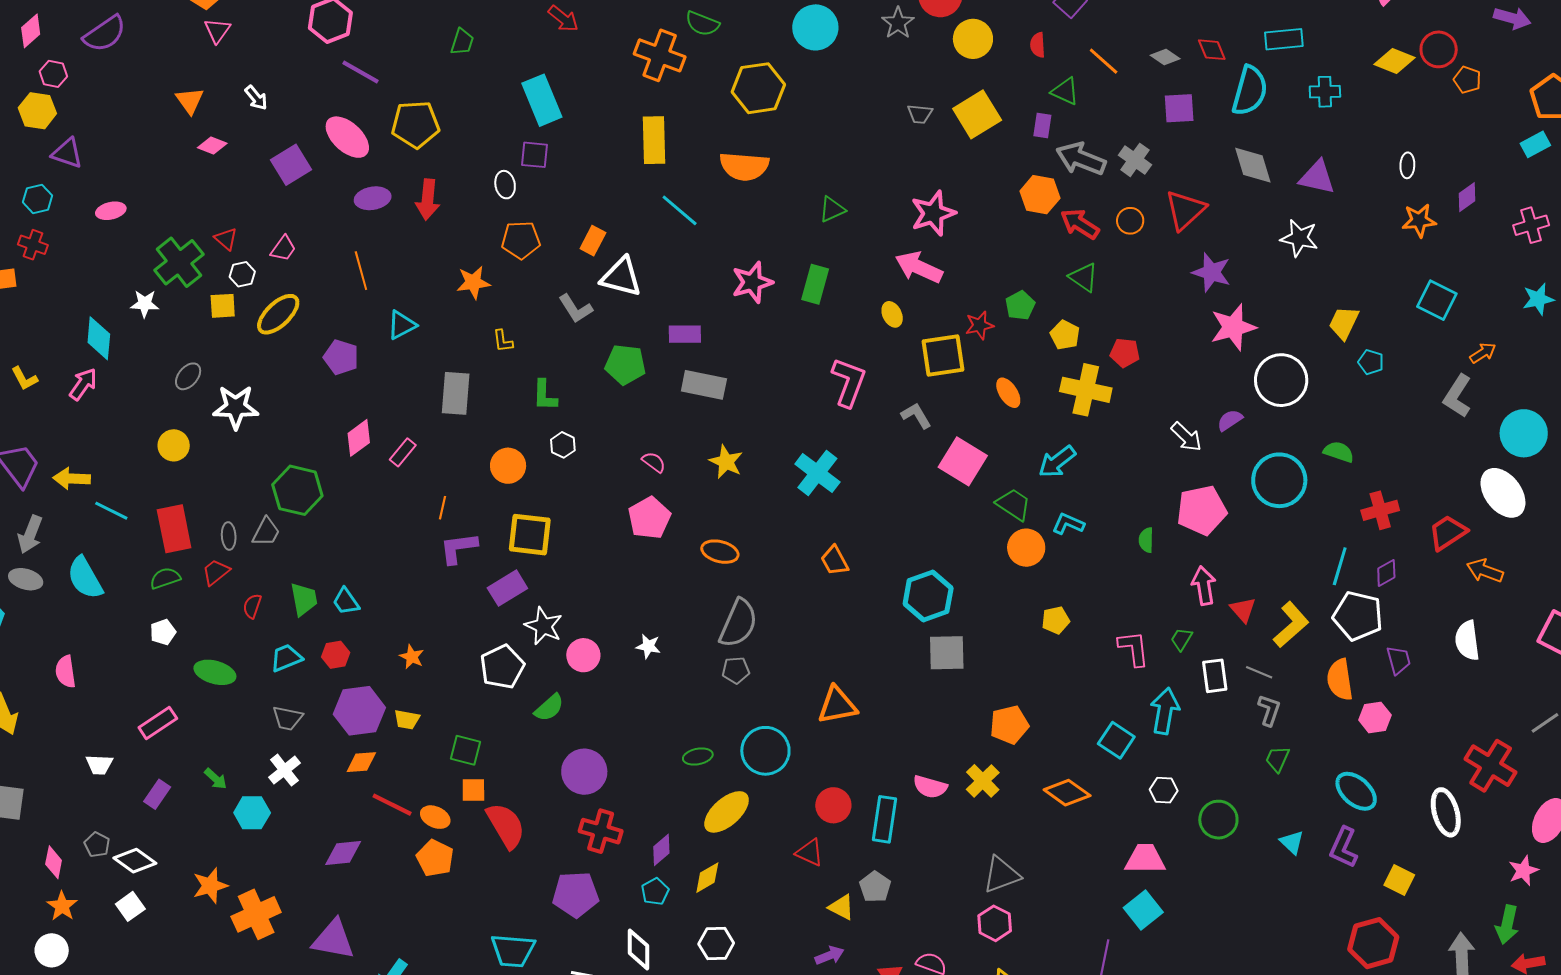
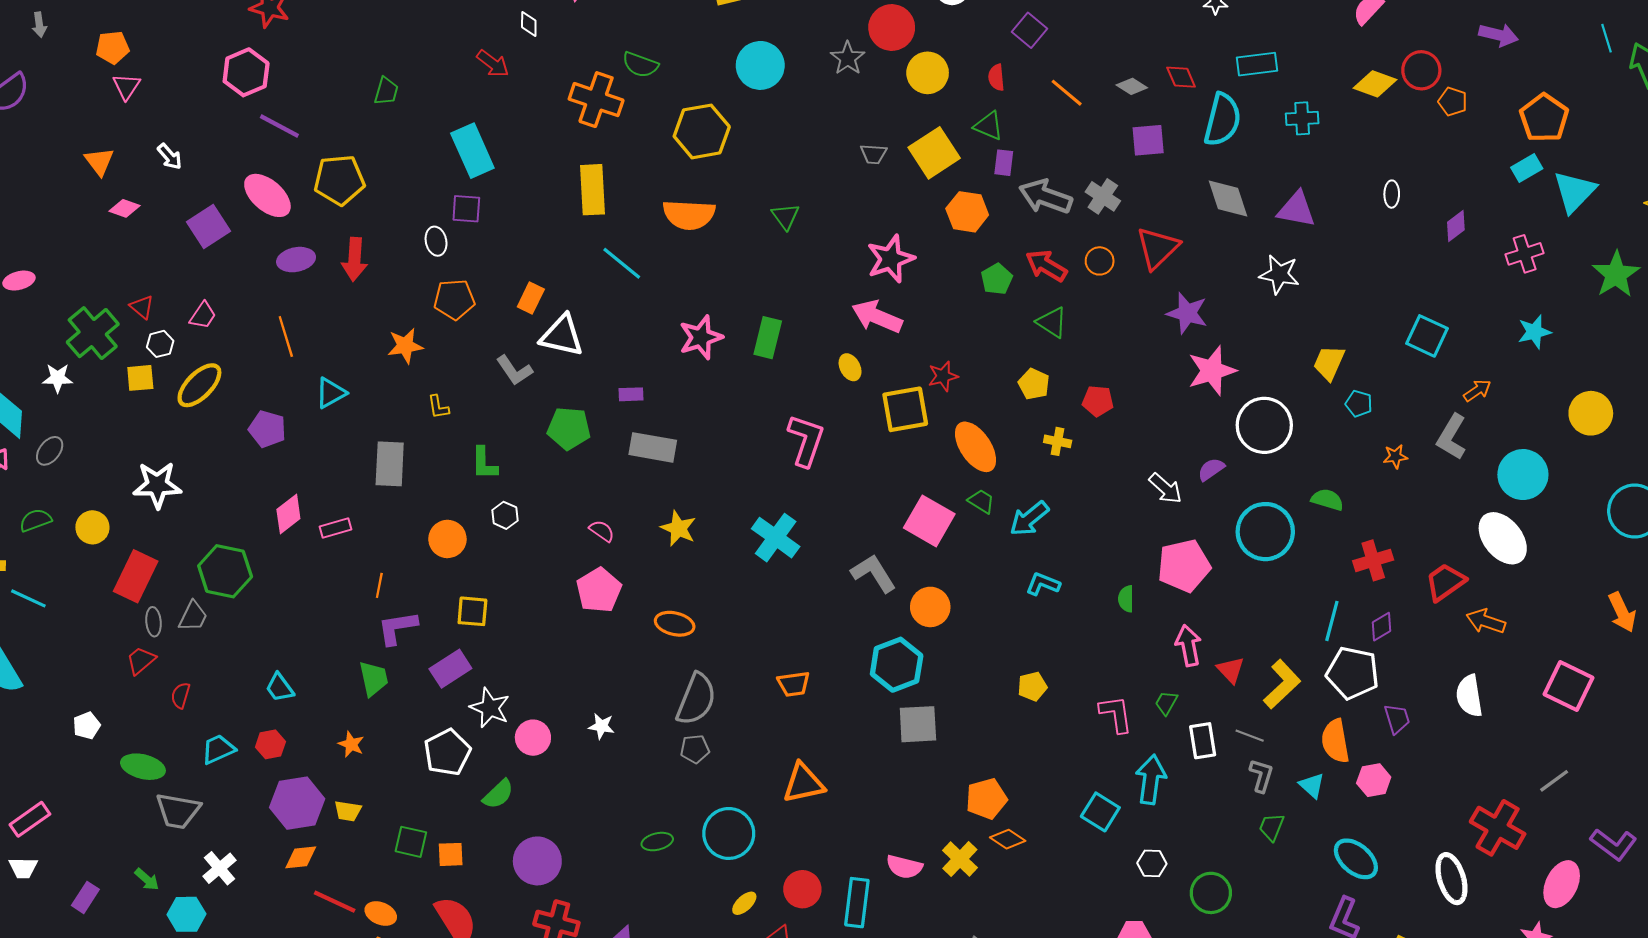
green triangle: (1065, 91) -> (989, 126), moved
orange hexagon: (1040, 195) -> (967, 212), moved
green triangle: (832, 209) -> (785, 216), moved, turned -40
orange star: (1419, 220) -> (1395, 456), moved, size x0.7
green pentagon: (1020, 305) -> (997, 279), moved
purple rectangle: (685, 334) -> (631, 394), size x0.7
gray ellipse: (188, 376) -> (50, 451), moved
yellow cross: (1086, 390) -> (1058, 441), size x0.5
orange ellipse: (1008, 393) -> (976, 447), size x1.6
gray L-shape: (916, 416) -> (874, 573), moved, size x1.4
pink rectangle: (403, 452) -> (336, 528), turned 36
green trapezoid: (1014, 504) -> (981, 501), moved, size x0.7
red rectangle: (174, 529) -> (136, 576), moved, turned 39
yellow square: (530, 535) -> (472, 611), size x0.7
orange circle: (1026, 548) -> (930, 607), moved
orange trapezoid: (835, 561) -> (794, 684), moved, turned -68
green semicircle: (165, 578) -> (35, 520), moved
green trapezoid: (304, 599) -> (374, 679), moved
gray trapezoid: (288, 718) -> (178, 811), moved, size x1.4
pink rectangle: (158, 723) -> (30, 819), moved
orange square: (473, 790) -> (451, 854), moved
orange diamond: (1067, 793) -> (1008, 839), moved, size x0.7
yellow ellipse: (727, 812) -> (744, 903), moved, size x0.5
cyan triangle: (1292, 842) -> (1312, 786), moved

